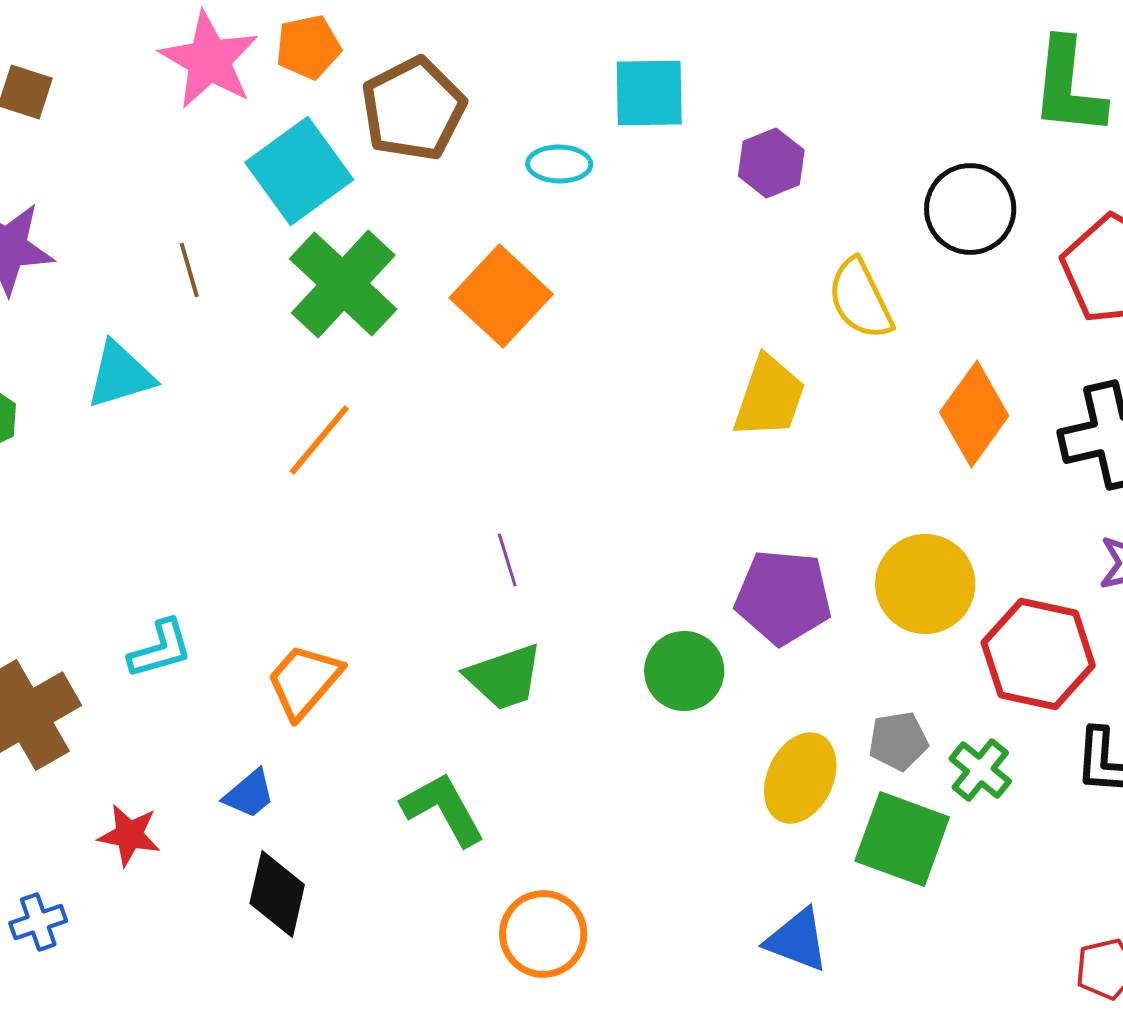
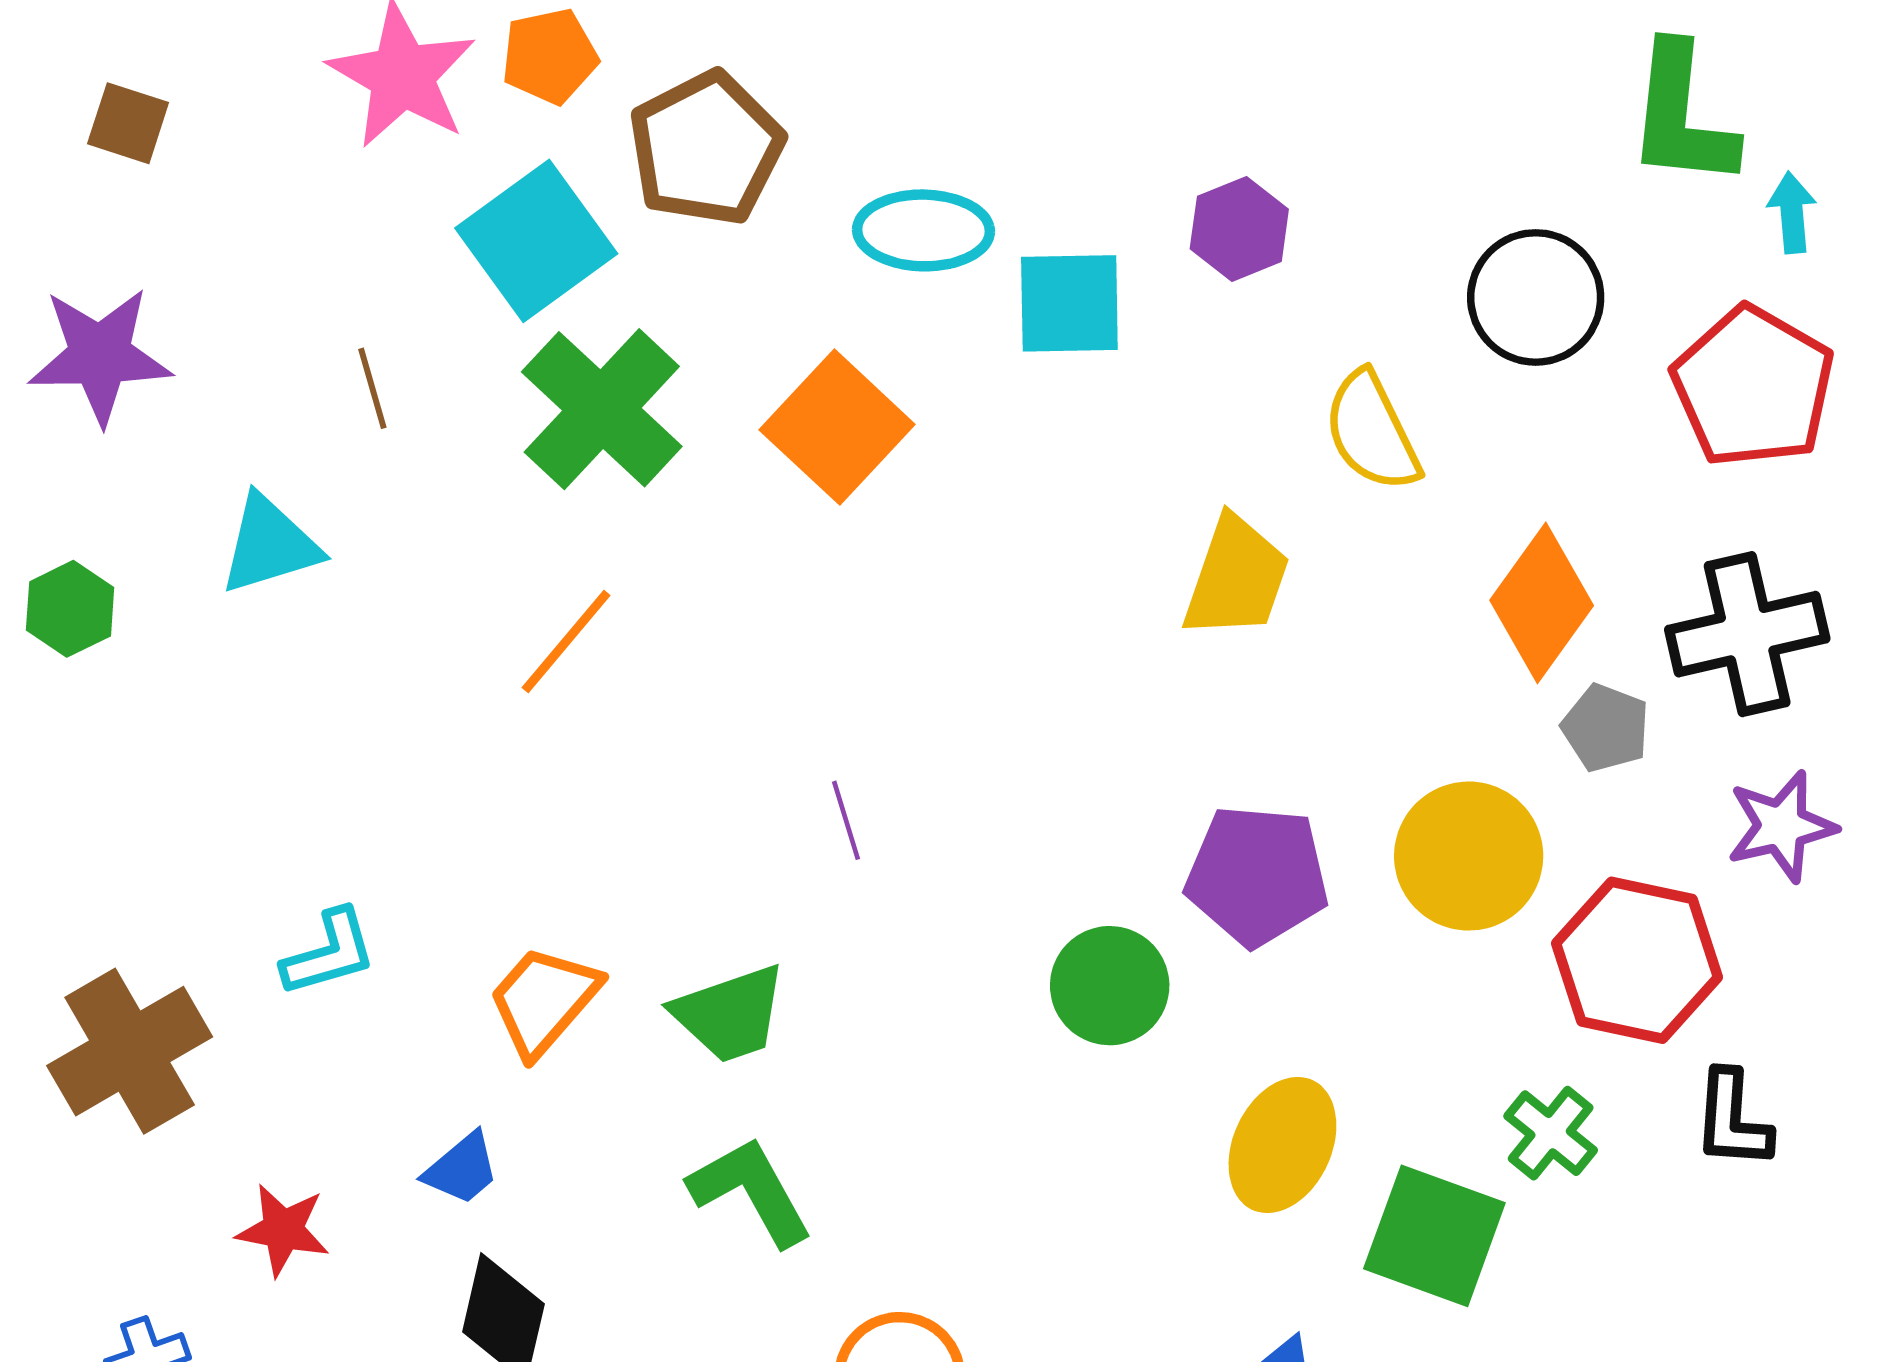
cyan square: (649, 93) -> (1069, 303), moved
cyan ellipse: (559, 164) -> (923, 230), size x1.4
green trapezoid: (504, 677) -> (730, 1014), moved
gray pentagon: (898, 741) -> (1606, 728), moved, turned 30

